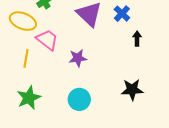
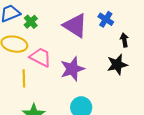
purple star: (78, 58) -> (72, 69), size x1.4
black star: (132, 90) -> (117, 65), moved

